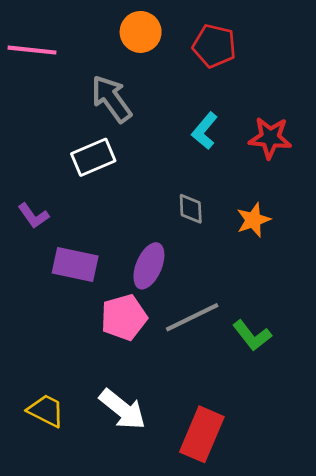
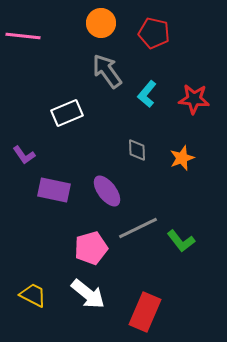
gray arrow: (111, 99) -> (107, 71), moved
purple ellipse: (149, 266) -> (107, 191), turned -60
pink pentagon: (124, 317) -> (91, 248), moved

